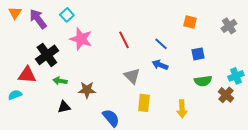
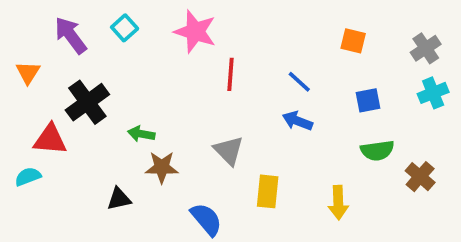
orange triangle: (15, 13) -> (28, 72), moved
pink star: (81, 39) -> (195, 32), moved
red line: (124, 40) -> (230, 74), turned 30
gray triangle: (132, 76) -> (229, 151), moved
cyan cross: (236, 76) -> (433, 93), moved
green arrow: (60, 81) -> (141, 134), moved

